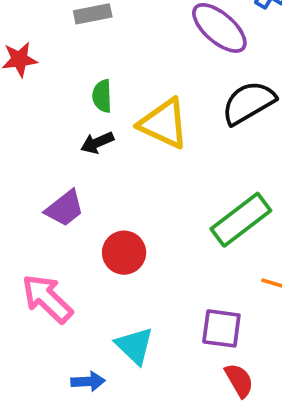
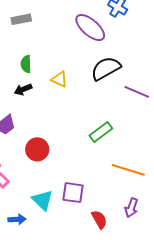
yellow triangle: (164, 124) -> (59, 79), size x0.6
green rectangle: (241, 220) -> (101, 132), size x0.7
purple square: (221, 328) -> (73, 193), moved

